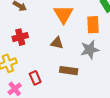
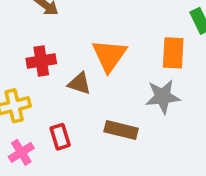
orange triangle: (63, 14) -> (109, 56), moved
brown triangle: (57, 43) -> (79, 83), moved

